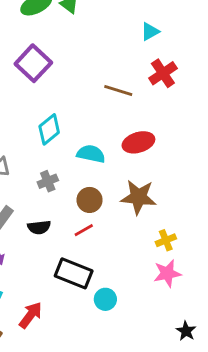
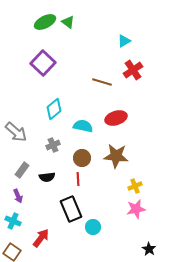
red line: (84, 230) -> (78, 179), turned -64
black rectangle: (74, 273) -> (71, 209), turned 45

